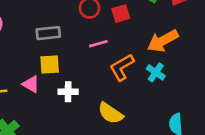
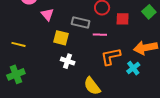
gray rectangle: (48, 33) -> (81, 23), moved
pink triangle: (31, 84) -> (47, 14), moved

